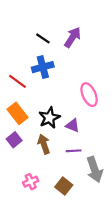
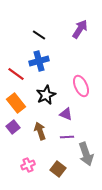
purple arrow: (73, 37) -> (80, 29), moved
black star: (49, 118) -> (46, 95), moved

